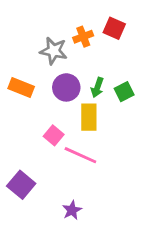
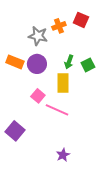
purple circle: (66, 87) -> (37, 64), moved
purple star: (72, 210) -> (63, 155), moved

